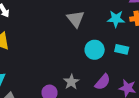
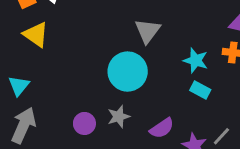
cyan star: (116, 19) -> (196, 60), moved
cyan circle: (95, 50) -> (128, 72), moved, size x1.4

